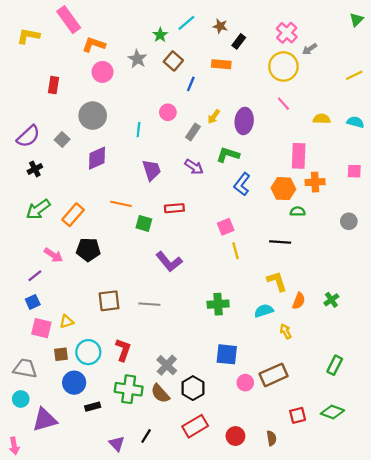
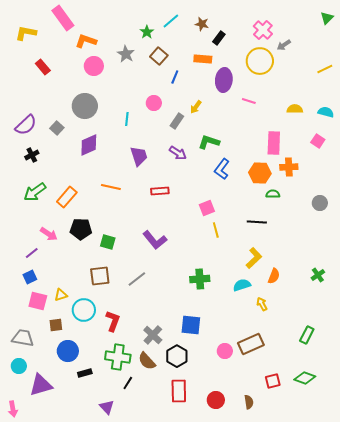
red rectangle: (53, 85) -> (43, 67), moved, turned -49
pink line: (283, 104) -> (249, 101), moved, turned -32
purple ellipse: (244, 121) -> (224, 80), moved
pink square: (354, 171) -> (318, 141), moved, turned 32
green square: (144, 223) -> (108, 242), moved
yellow L-shape: (277, 281) -> (254, 258), turned 65
green cross: (331, 300) -> (318, 275), moved
gray line: (149, 304) -> (137, 279), turned -42
cyan circle: (88, 352) -> (84, 310), moved
blue square: (227, 354) -> (191, 325), moved
red rectangle: (195, 426) -> (179, 391), turned -60
black line: (146, 436) -> (128, 383), moved

